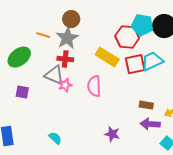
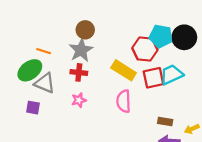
orange line: (43, 35) -> (44, 51), moved
gray triangle: (54, 75) -> (45, 83), moved
pink semicircle: (94, 86) -> (124, 101), moved

